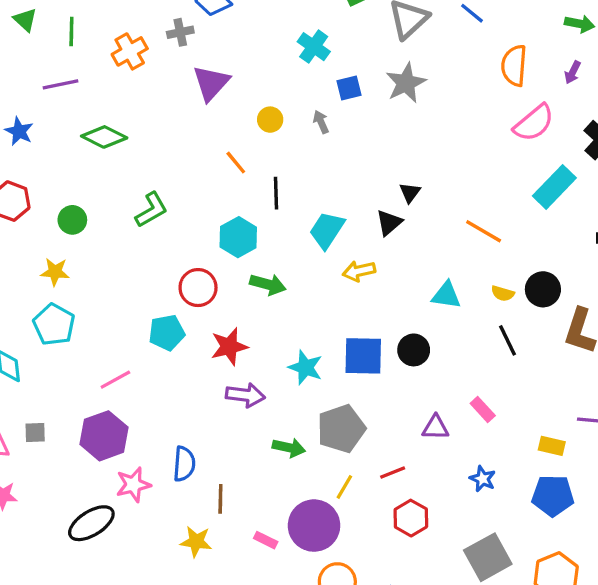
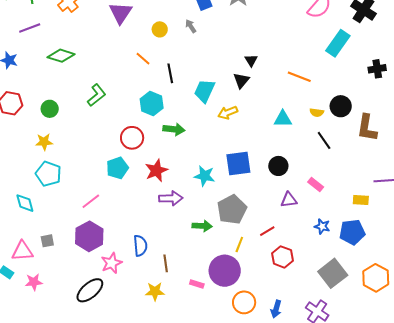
black circle: (414, 350) -> (278, 166), moved
blue pentagon: (553, 496) -> (352, 232), moved

